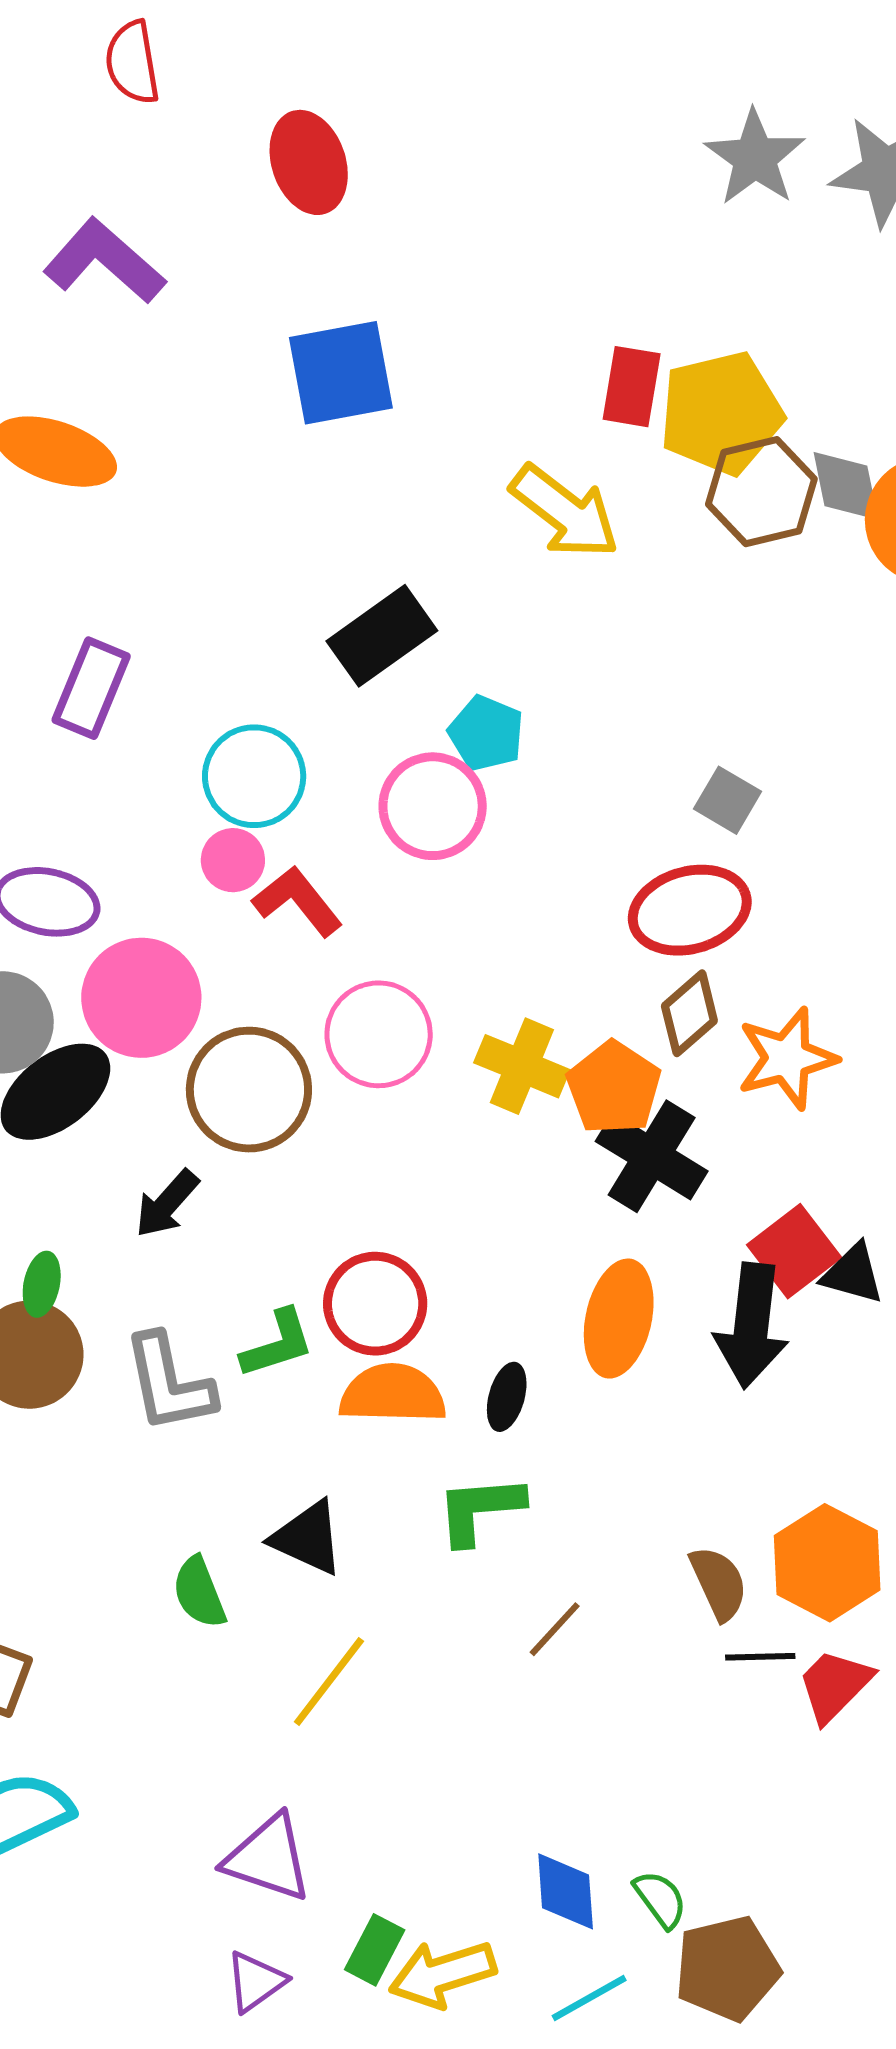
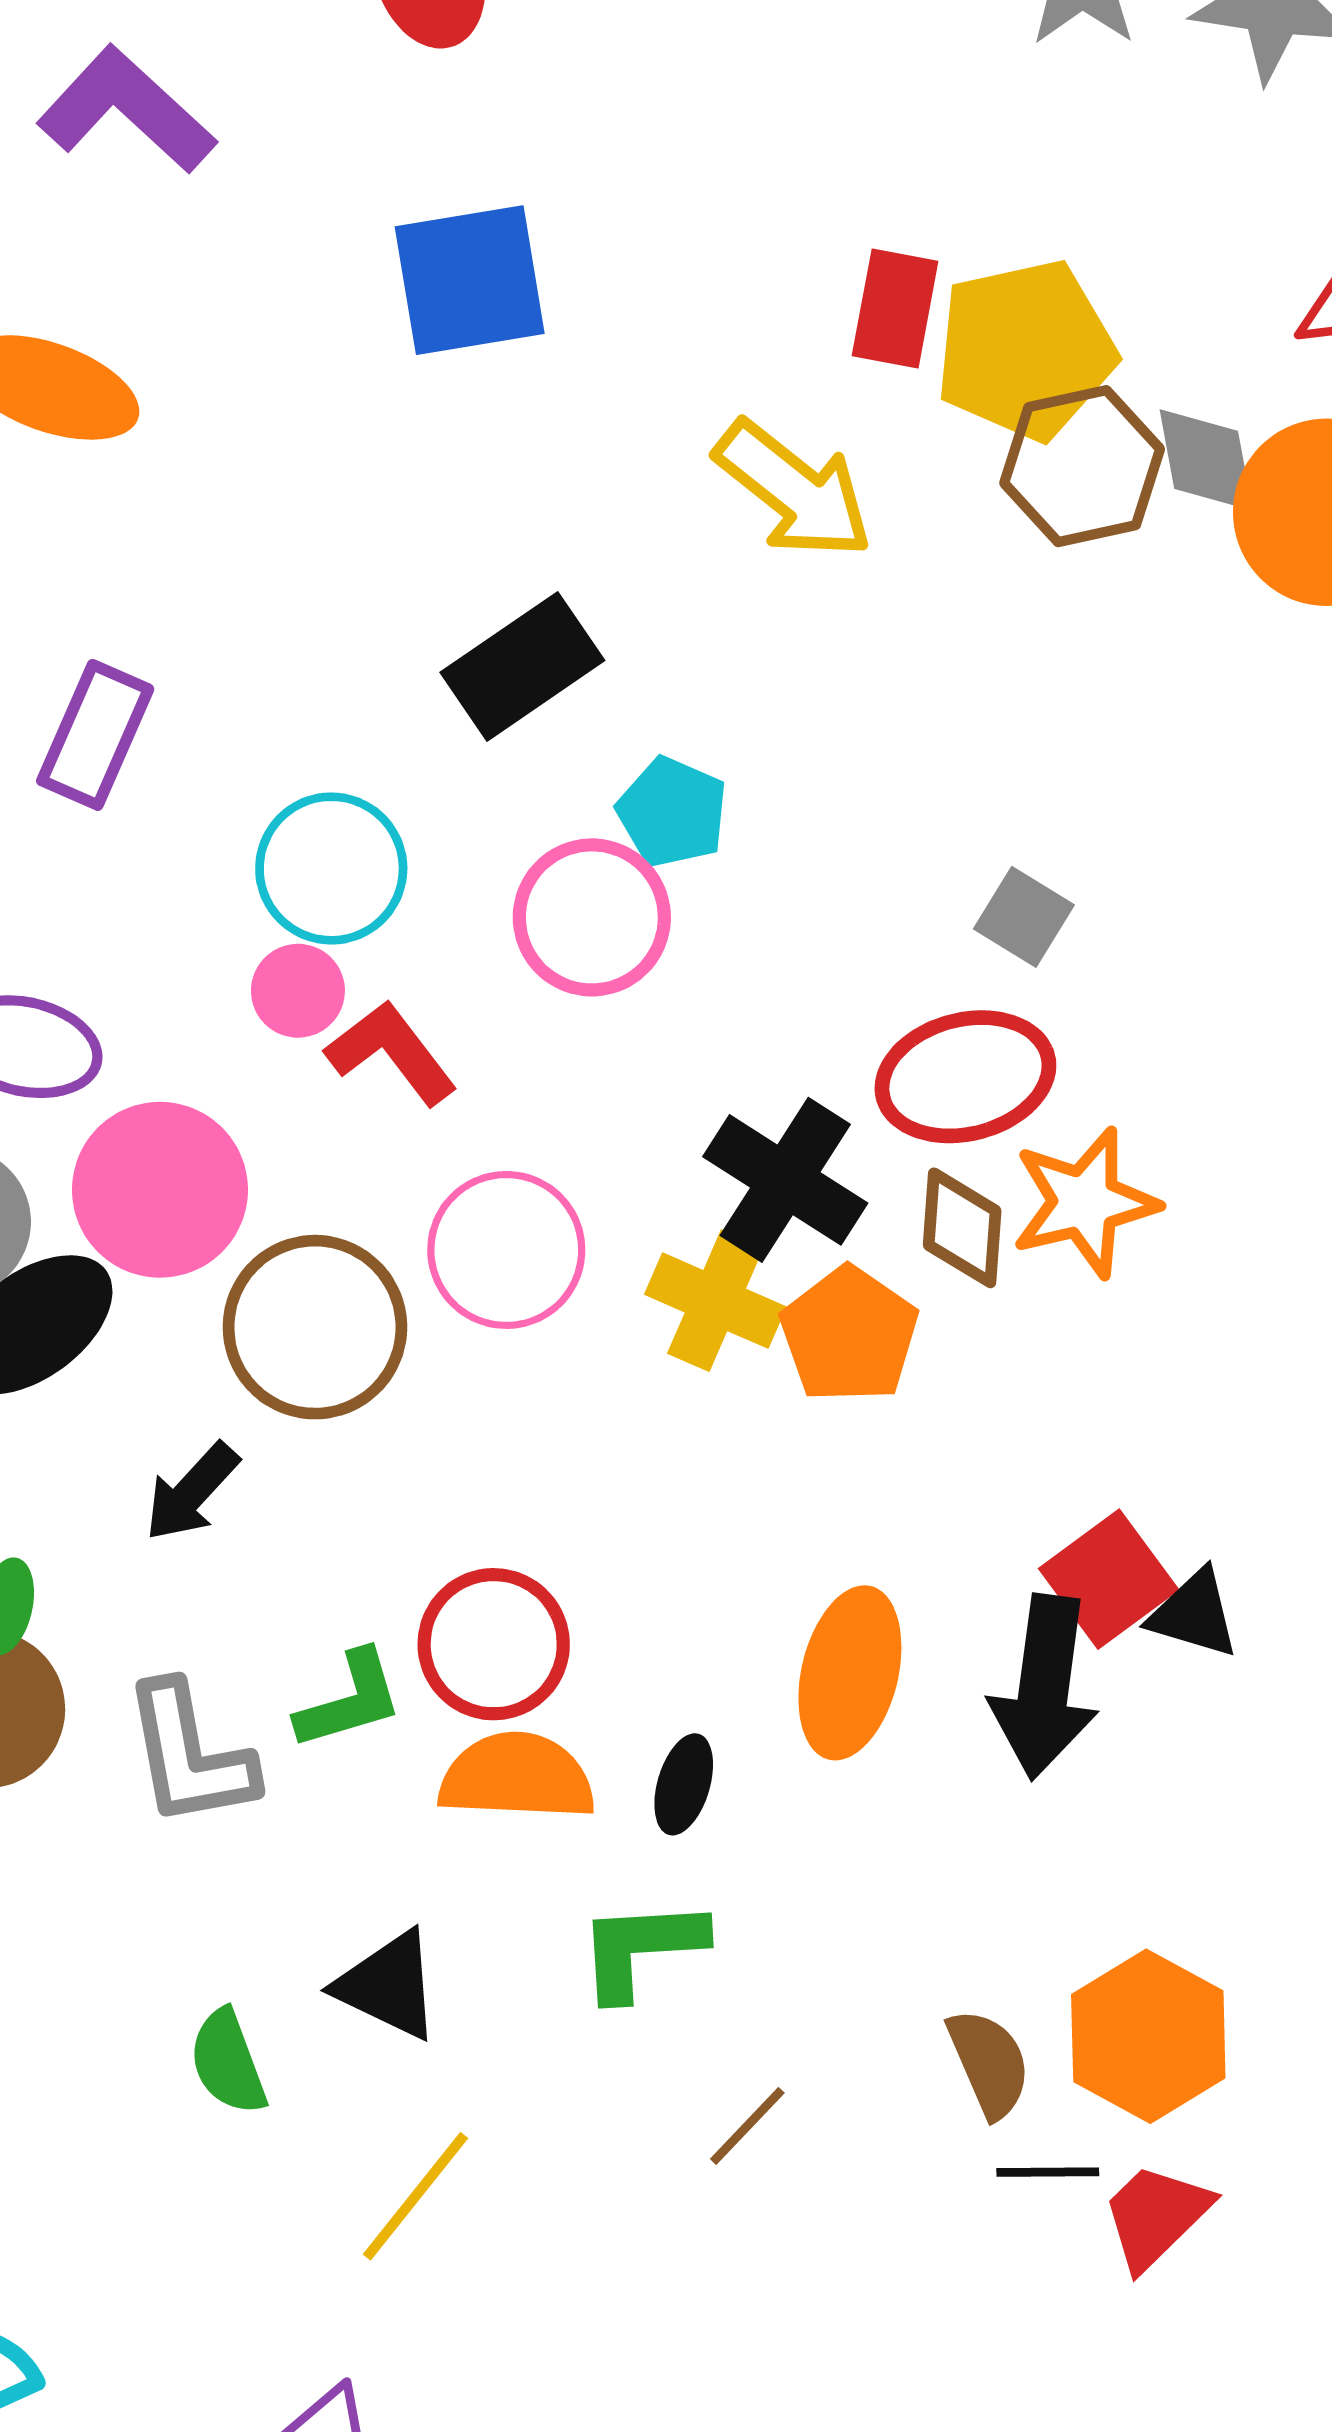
brown diamond: (689, 1013) -> (962, 1228), turned -46
orange star: (787, 1058) -> (1085, 1202), moved
black cross: (652, 1156) -> (785, 1180), moved

